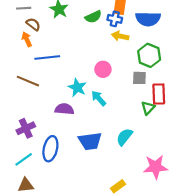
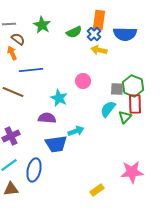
blue cross: (115, 19) -> (94, 34), turned 32
green hexagon: (149, 55) -> (133, 86), moved
cyan arrow: (99, 98) -> (76, 131), moved, turned 112
cyan semicircle: (124, 137) -> (108, 109), moved
blue trapezoid: (90, 141) -> (56, 144), moved
blue ellipse: (50, 149) -> (34, 170), moved

